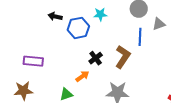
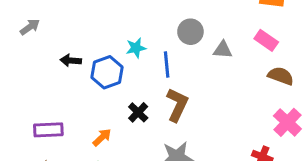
gray triangle: (159, 24) -> (223, 50), turned 32
blue line: (140, 37) -> (167, 65), moved
orange arrow: (82, 76) -> (102, 137), moved

